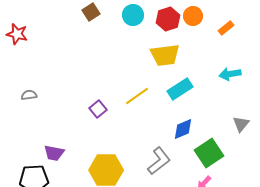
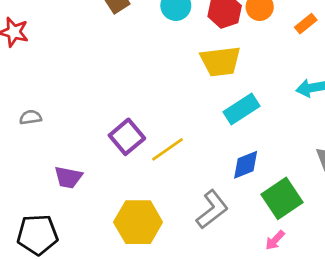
yellow line: (137, 96) -> (167, 149), moved
purple square: (98, 109) -> (127, 137), size x1.4
purple trapezoid: (54, 153) -> (68, 177), moved

